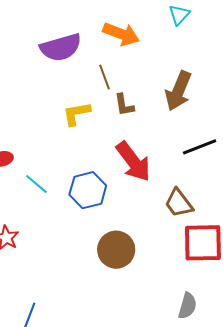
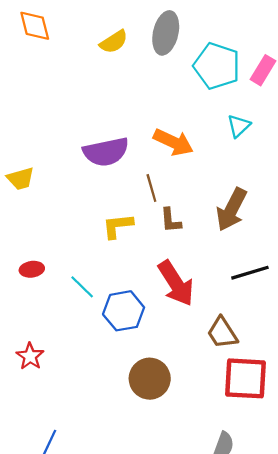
cyan line: (36, 184) -> (82, 287), moved

